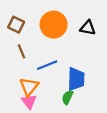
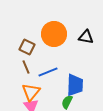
brown square: (16, 25) -> (27, 47), moved
brown line: (21, 51) -> (26, 67), moved

